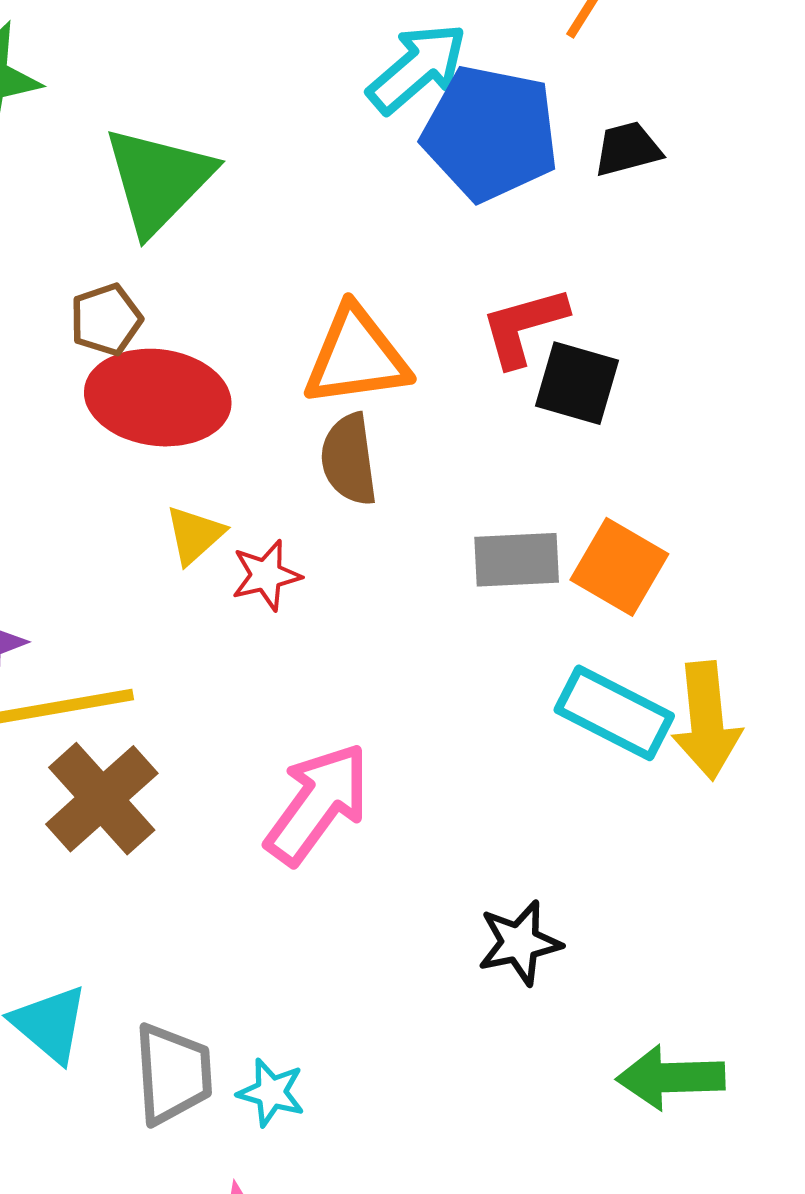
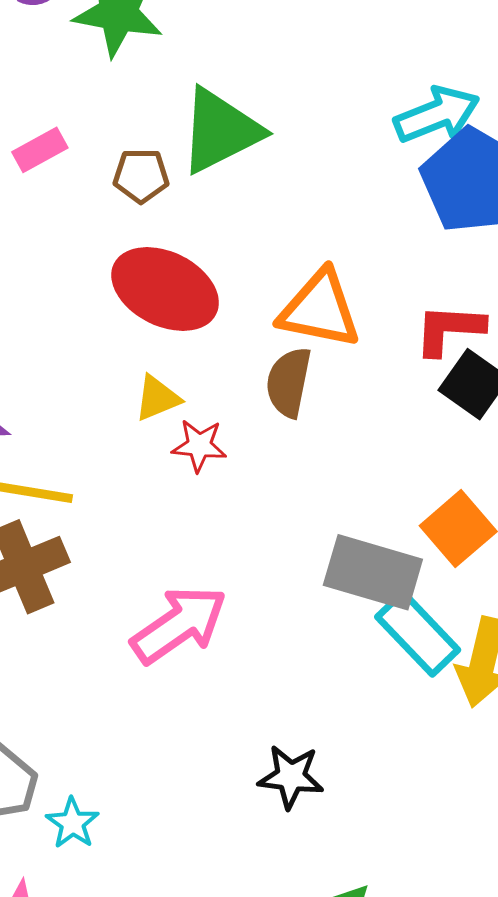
brown pentagon: (106, 319) -> (141, 176), moved
gray rectangle: (517, 560) -> (373, 572), moved, size x1.4

